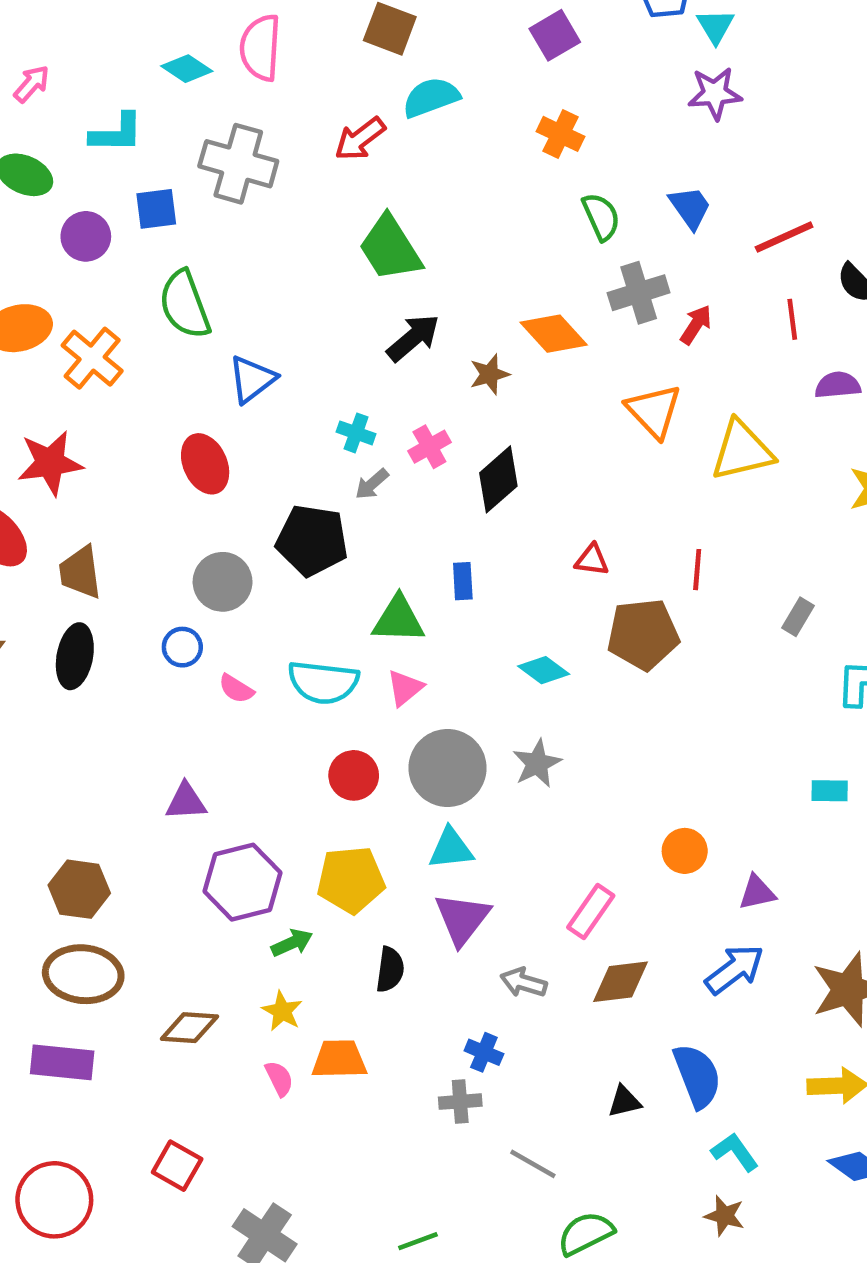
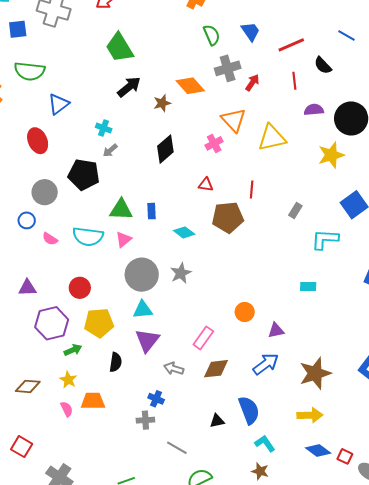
green semicircle: (185, 305) -> (30, 71), turned -64
pink cross: (429, 447) -> (214, 143), moved
blue rectangle: (463, 581) -> (151, 211), moved
red circle: (354, 775) -> (80, 288), moved

